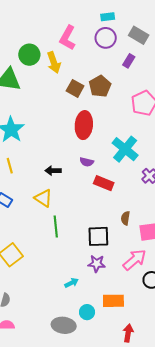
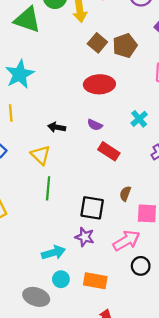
red ellipse: (84, 125) -> (99, 84), turned 72
cyan cross: (125, 149) -> (139, 119), size x0.6
cyan arrow: (72, 283) -> (54, 253), size x1.5
cyan circle: (87, 312) -> (61, 279), moved

